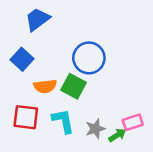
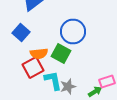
red square: (26, 117) -> (33, 68), moved, turned -35
gray star: (95, 129) -> (68, 86), moved

